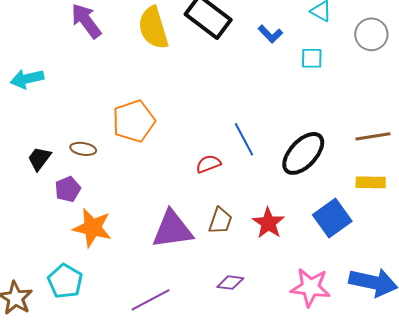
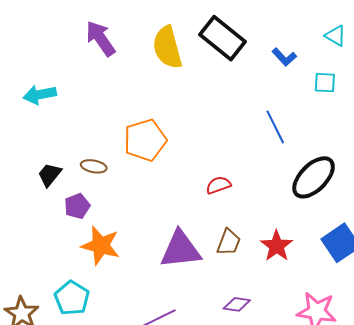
blue line: (244, 139) -> (275, 127), moved

